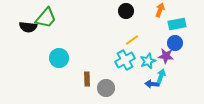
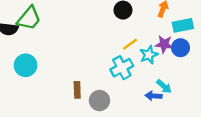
purple star: (166, 56) -> (164, 44), moved
cyan circle: (59, 58) -> (25, 65), moved
cyan star: (148, 61) -> (149, 55), moved
cyan arrow: (161, 76) -> (164, 86), turned 112

